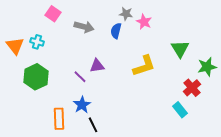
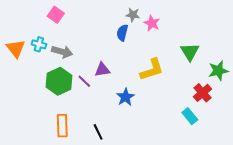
gray arrow: (84, 27) -> (62, 52), moved
green hexagon: (36, 77) -> (59, 81), moved
blue star: (82, 105) -> (125, 97), moved

